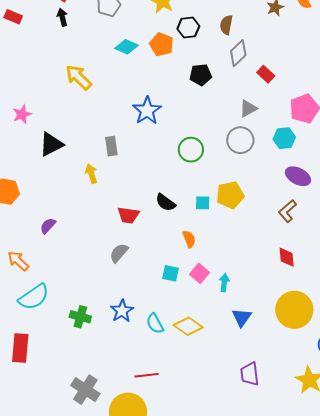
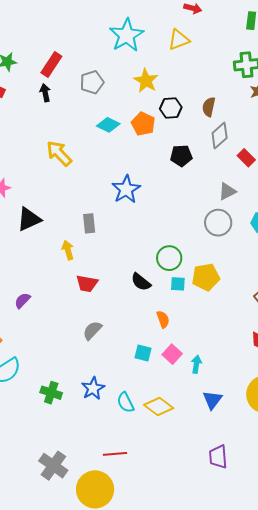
green circle: (191, 150) -> (169, 258), moved
red trapezoid: (128, 215) -> (87, 284), moved

